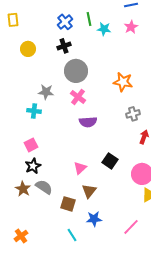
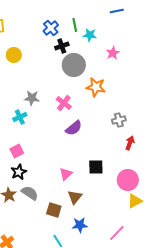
pink star: (131, 27) -> (113, 53), moved
black cross: (64, 46) -> (62, 46), moved
gray circle: (76, 71) -> (74, 65), moved
orange star: (123, 82) -> (96, 87), moved
cyan cross: (34, 111) -> (20, 117), turned -32
purple semicircle: (88, 122) -> (74, 128), turned -36
black square: (110, 161) -> (96, 167), turned -35

